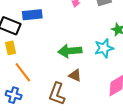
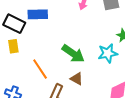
green arrow: (70, 51) -> (73, 54), turned -145
orange line: (23, 72) -> (40, 69), moved

